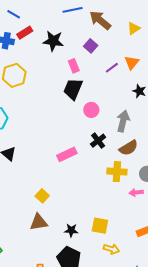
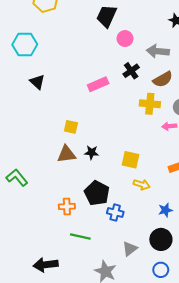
gray arrow: (123, 121) -> (158, 51), turned -100
yellow square: (42, 196) -> (71, 127), turned -32
black star: (71, 230) -> (92, 152), moved

